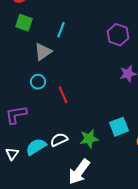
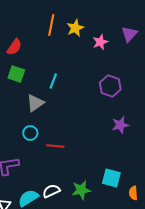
red line: (63, 95) -> (55, 146), turned -60
cyan square: (119, 127) -> (111, 178), turned 36

